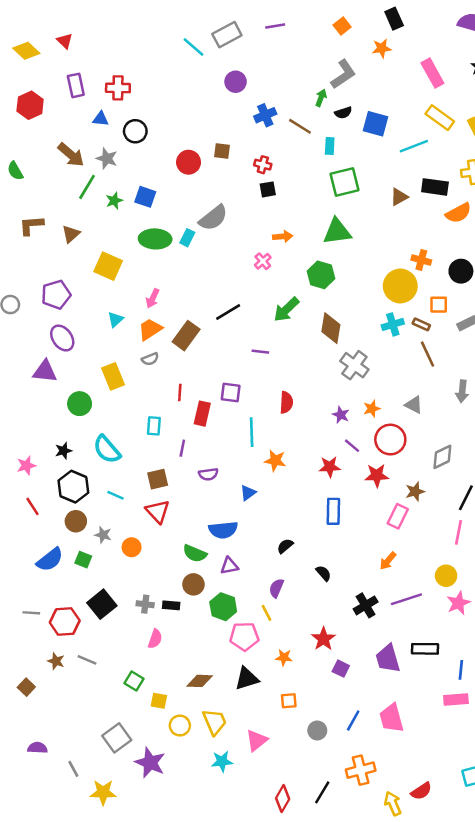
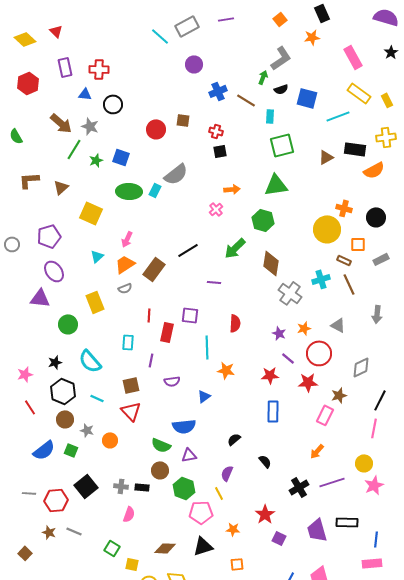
cyan cross: (393, 324) -> (321, 279), moved

